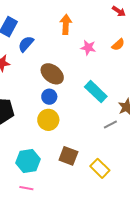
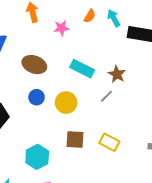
blue circle: (49, 97) -> (37, 97), moved
yellow circle: (48, 120) -> (66, 103), moved

